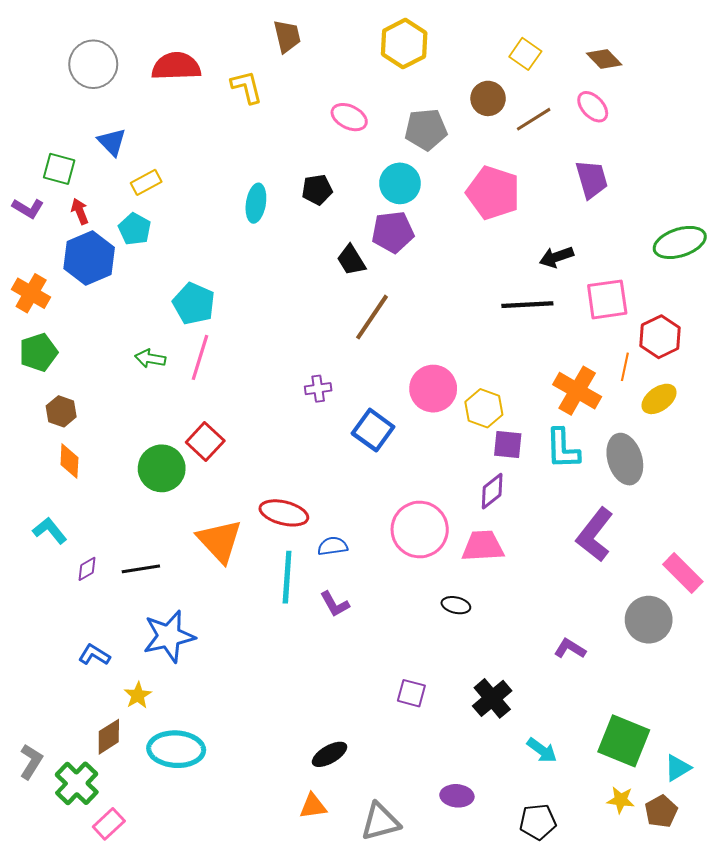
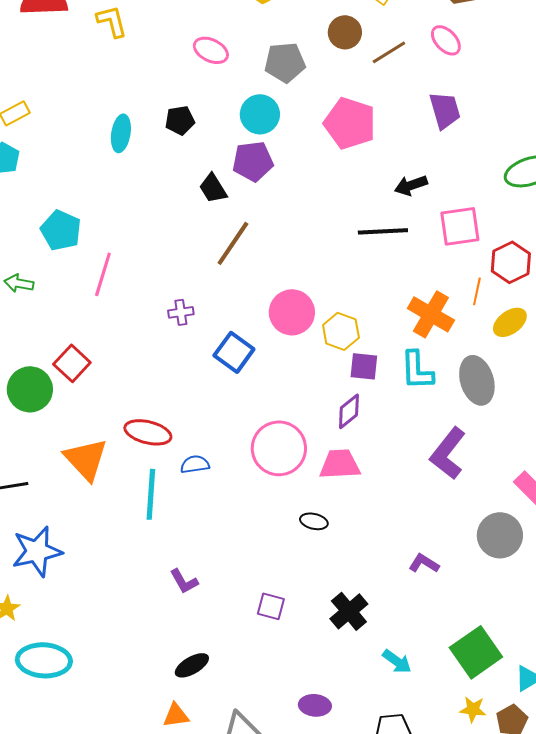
pink line: (200, 357) -> (103, 274), moved
purple L-shape: (335, 604) -> (184, 581), moved
green square: (624, 741) -> (476, 652), turned 33

